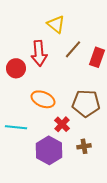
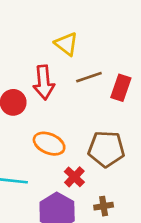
brown line: (73, 49) -> (89, 77), turned 30

